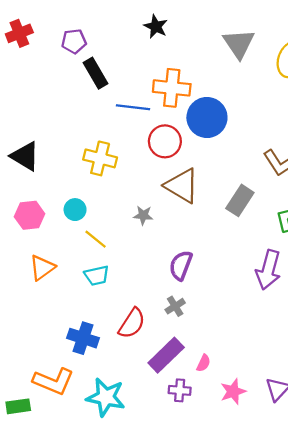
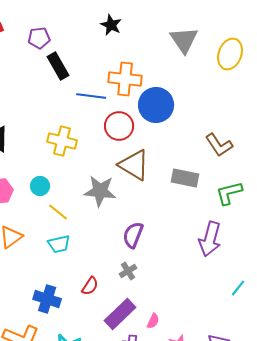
gray rectangle: (240, 200) -> (185, 178), turned 68
gray star: (143, 215) -> (100, 191), size x1.8
red semicircle: (132, 323) -> (90, 286), size x0.7

